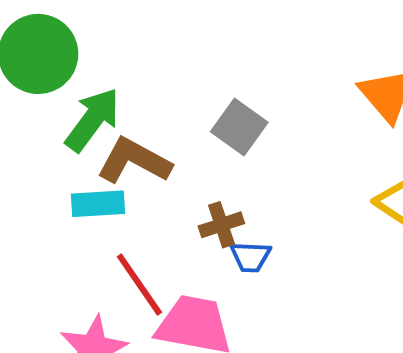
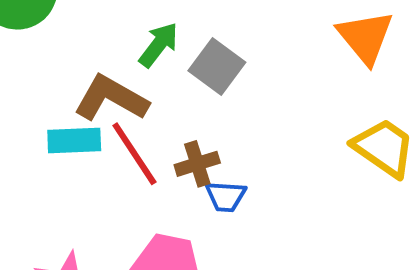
green arrow: (93, 120) -> (159, 45), moved, size x0.7
red line: (139, 285) -> (134, 154), moved

